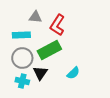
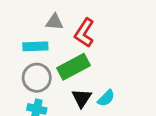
black triangle: (40, 73) -> (82, 98), moved

